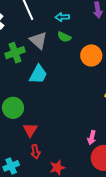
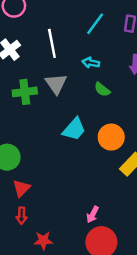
green semicircle: (64, 37) -> (102, 90), moved
orange circle: (91, 55) -> (111, 137), moved
cyan trapezoid: (38, 74) -> (74, 129), moved

